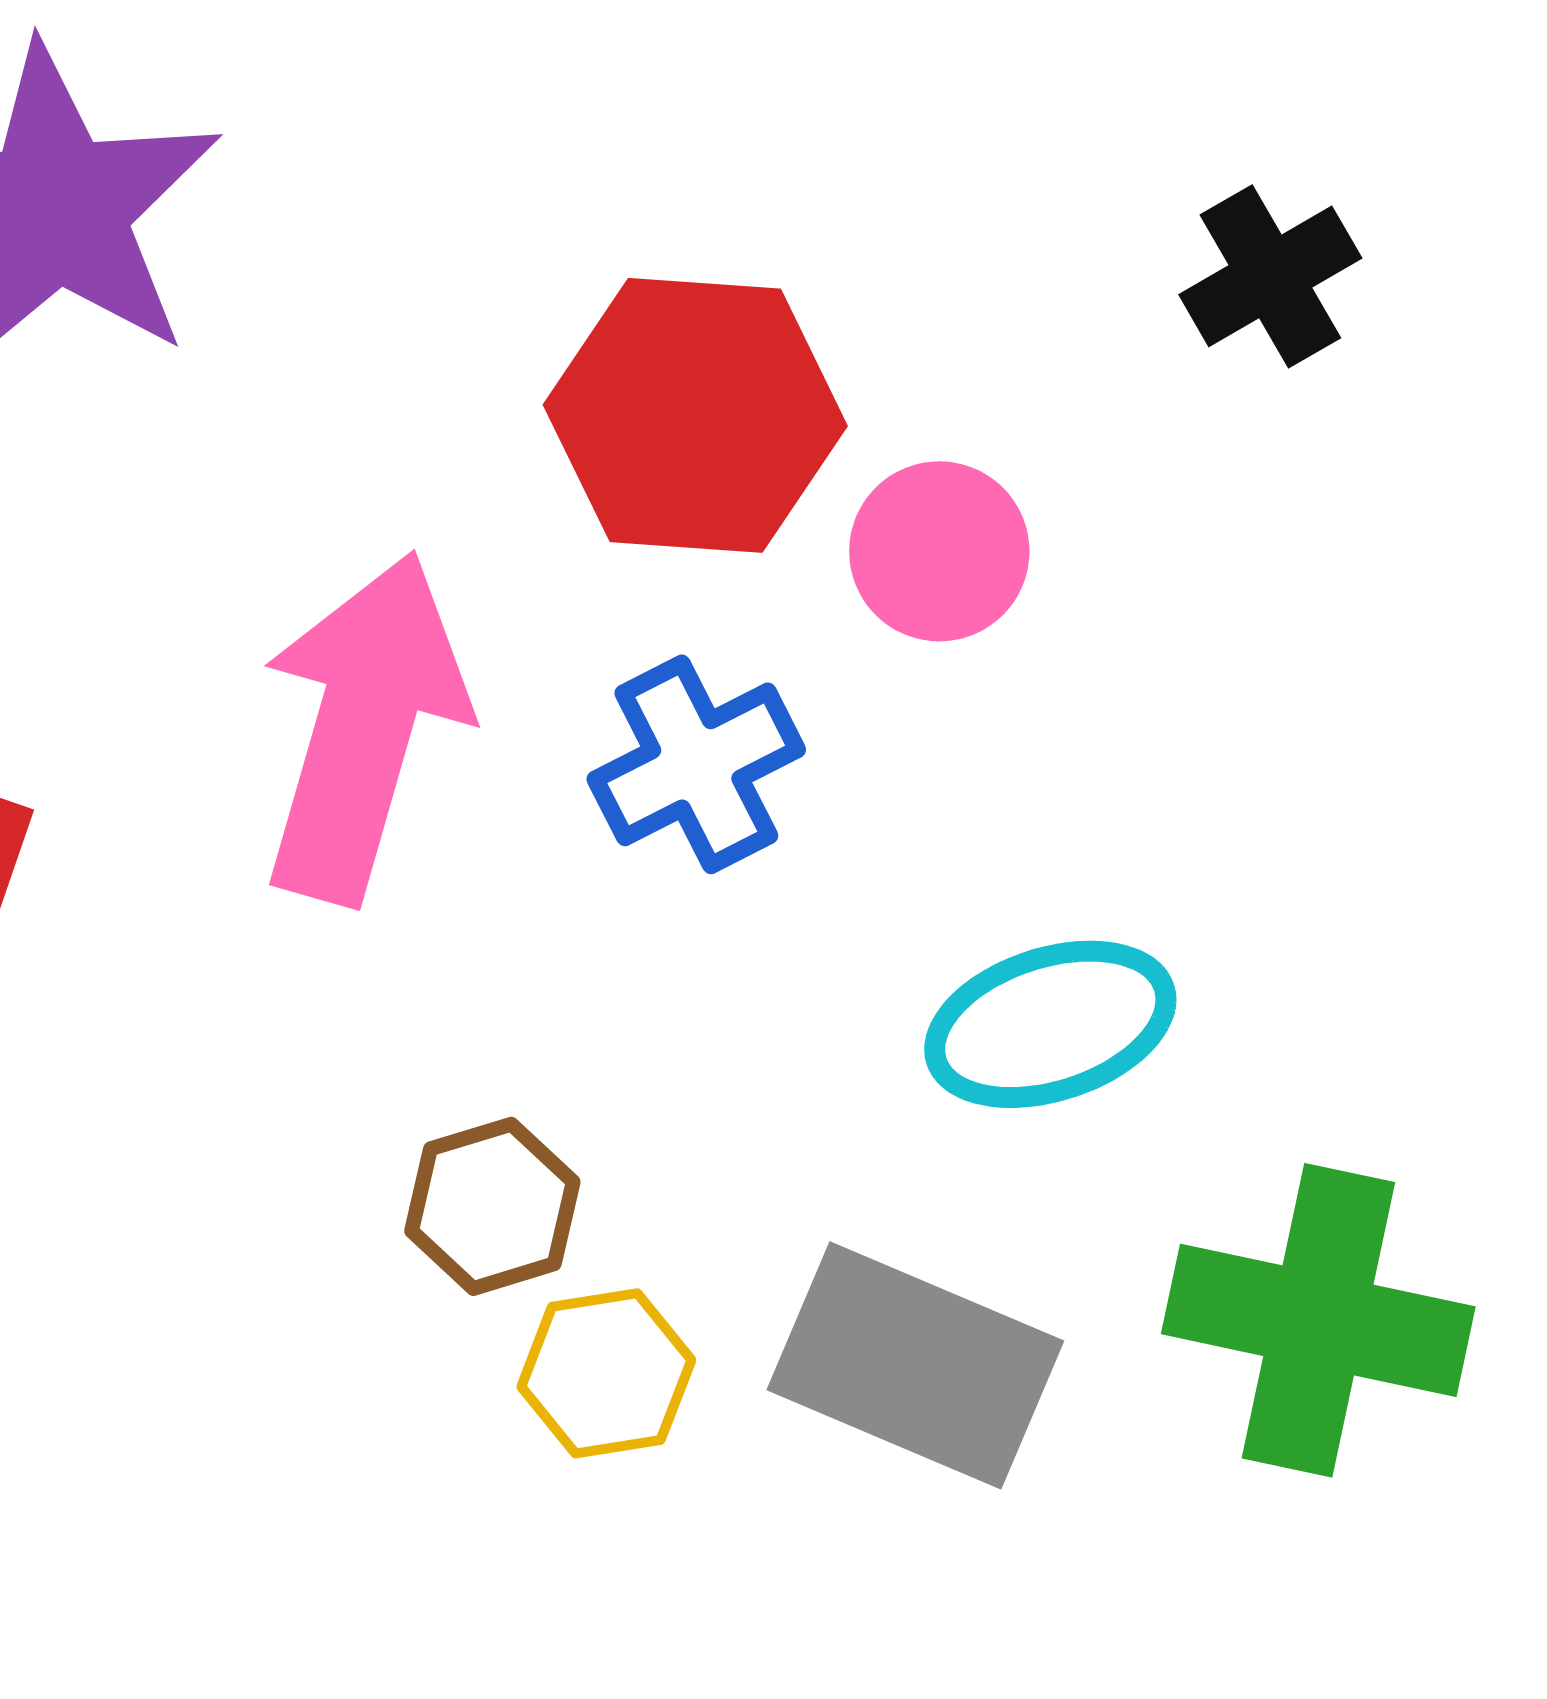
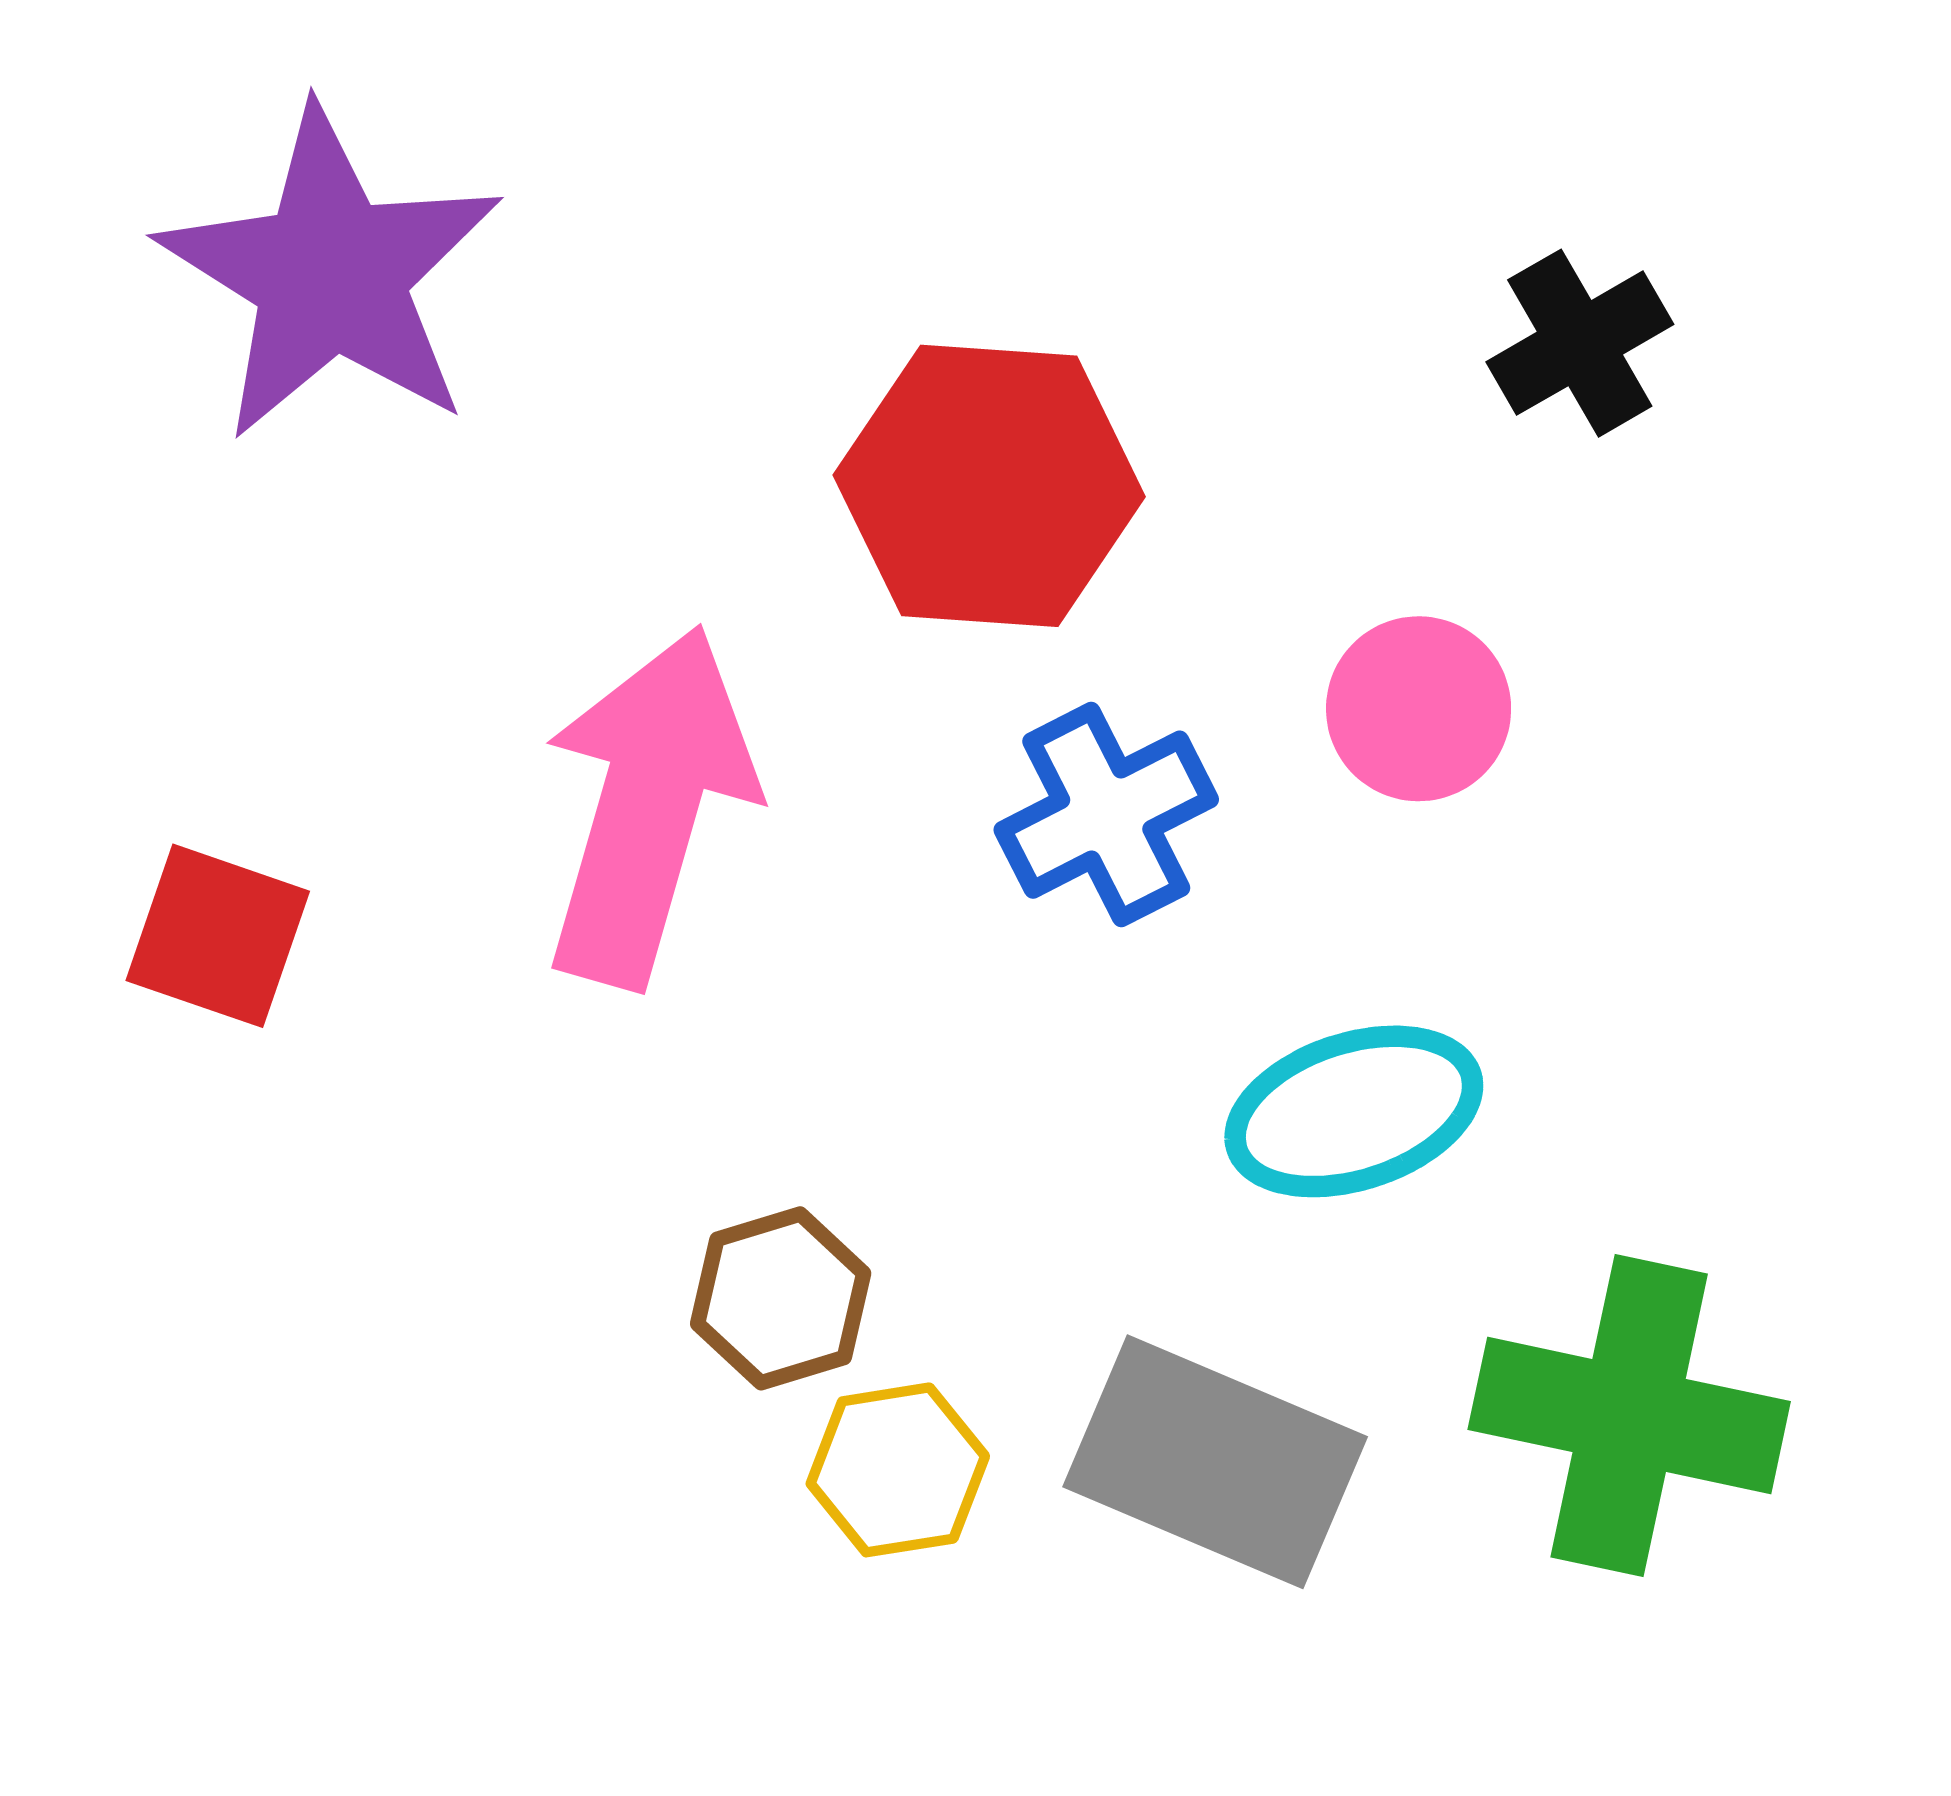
pink circle: (939, 551) -> (1419, 709), moved
blue cross: (696, 764) -> (1106, 815), moved

